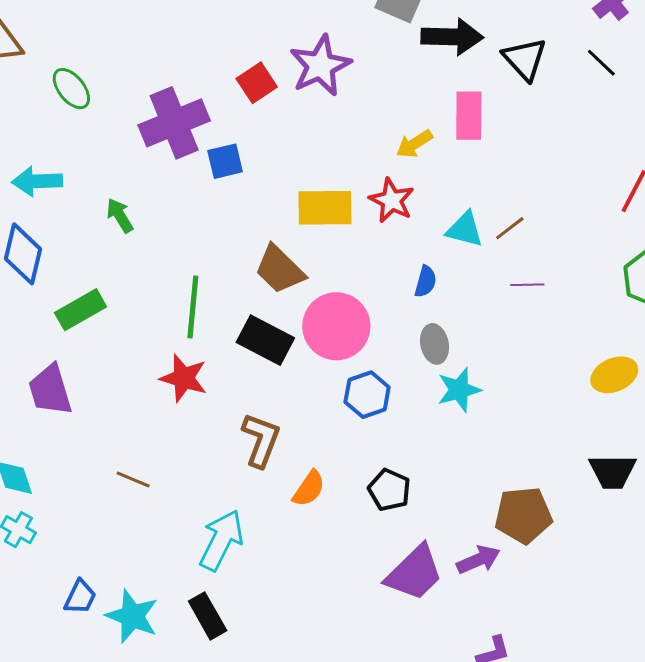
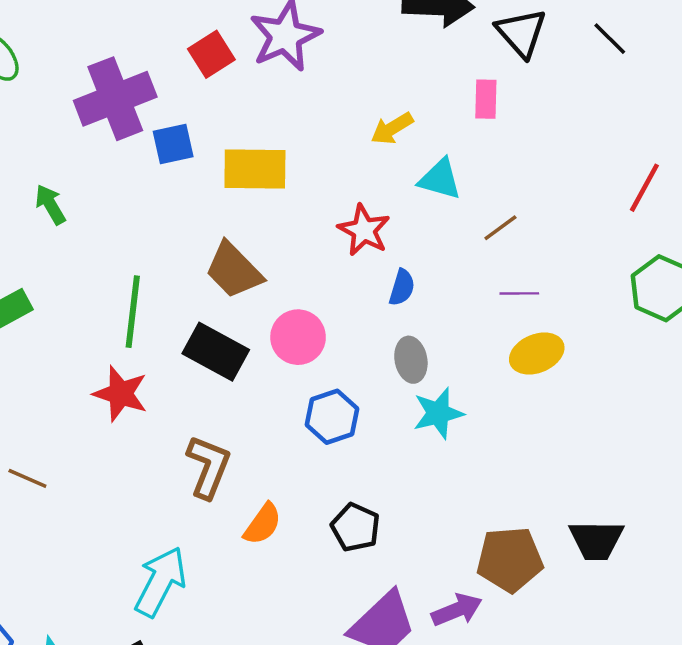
pink rectangle: (469, 116) -> (486, 99), moved, size x0.7
red star: (392, 200) -> (364, 230), moved
yellow rectangle: (325, 208) -> (255, 169), moved
cyan triangle: (465, 230) -> (440, 179), moved
pink circle: (336, 326) -> (298, 337), size x0.7
yellow ellipse: (614, 375) -> (537, 354), moved
black trapezoid: (613, 471) -> (596, 540), moved
brown line: (133, 479) -> (27, 478), moved

